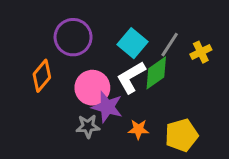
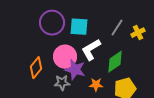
cyan square: (132, 43) -> (79, 27), moved, turned -36
green diamond: (156, 73) -> (115, 62), moved
orange diamond: (42, 76) -> (36, 68), moved

